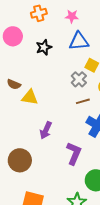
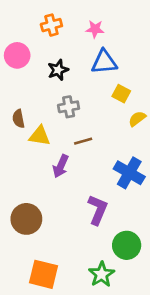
gray cross: (79, 79) -> (69, 107), moved, turned 35
brown semicircle: (14, 84) -> (18, 119), turned 56
brown line: (83, 101) -> (83, 141), moved
purple arrow: (46, 130) -> (61, 166), moved

